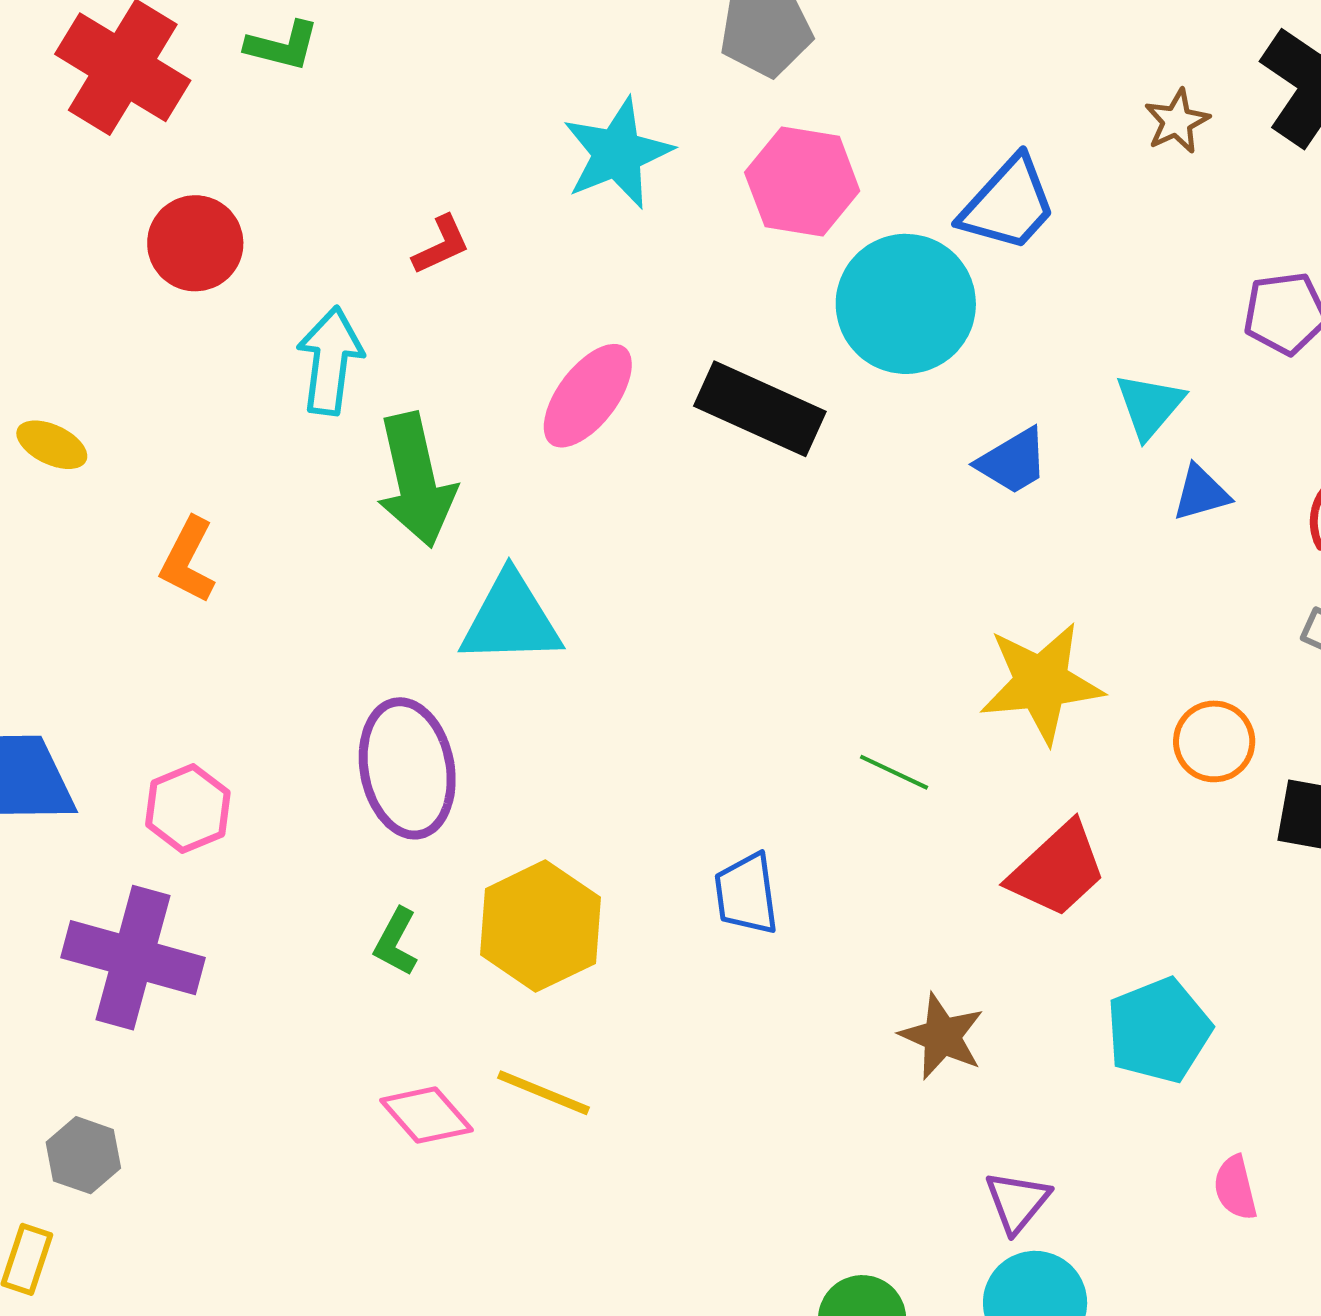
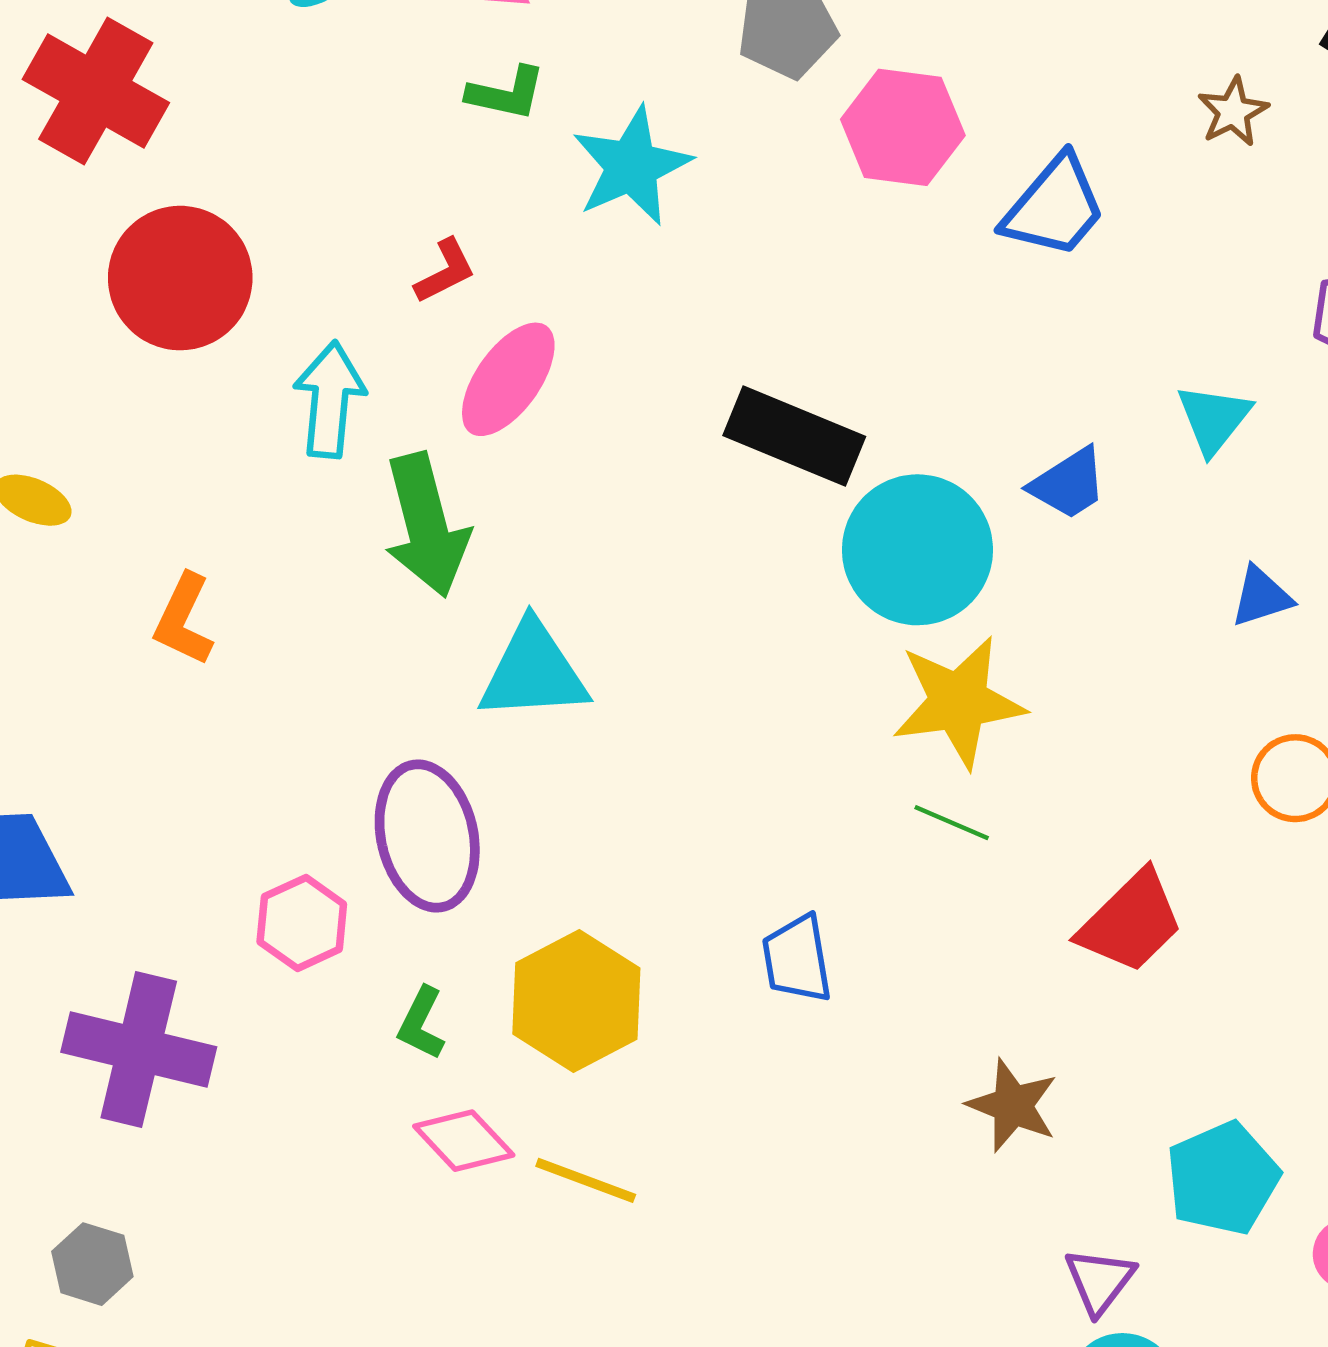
green L-shape: (282, 46) -> (506, 93), moved
pink hexagon: (802, 182) -> (903, 127), moved
red circle: (195, 243) -> (180, 278), size x1.4
cyan circle: (906, 304) -> (917, 550), moved
pink ellipse: (588, 396) -> (508, 379), moved
blue triangle: (1201, 493) -> (1261, 597), moved
yellow star: (1041, 683) -> (959, 702), moved
pink hexagon: (188, 809) -> (302, 923), moved
cyan pentagon: (1159, 1030) -> (1223, 1178), moved
pink diamond: (426, 1115) -> (464, 1141), moved

